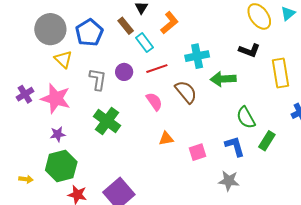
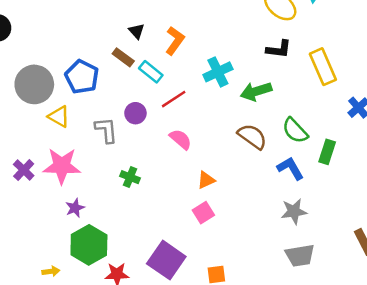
brown semicircle: (186, 92) -> (252, 136), moved
green cross: (107, 121) -> (130, 177), size x0.6
pink square: (198, 152) -> (203, 213), moved

